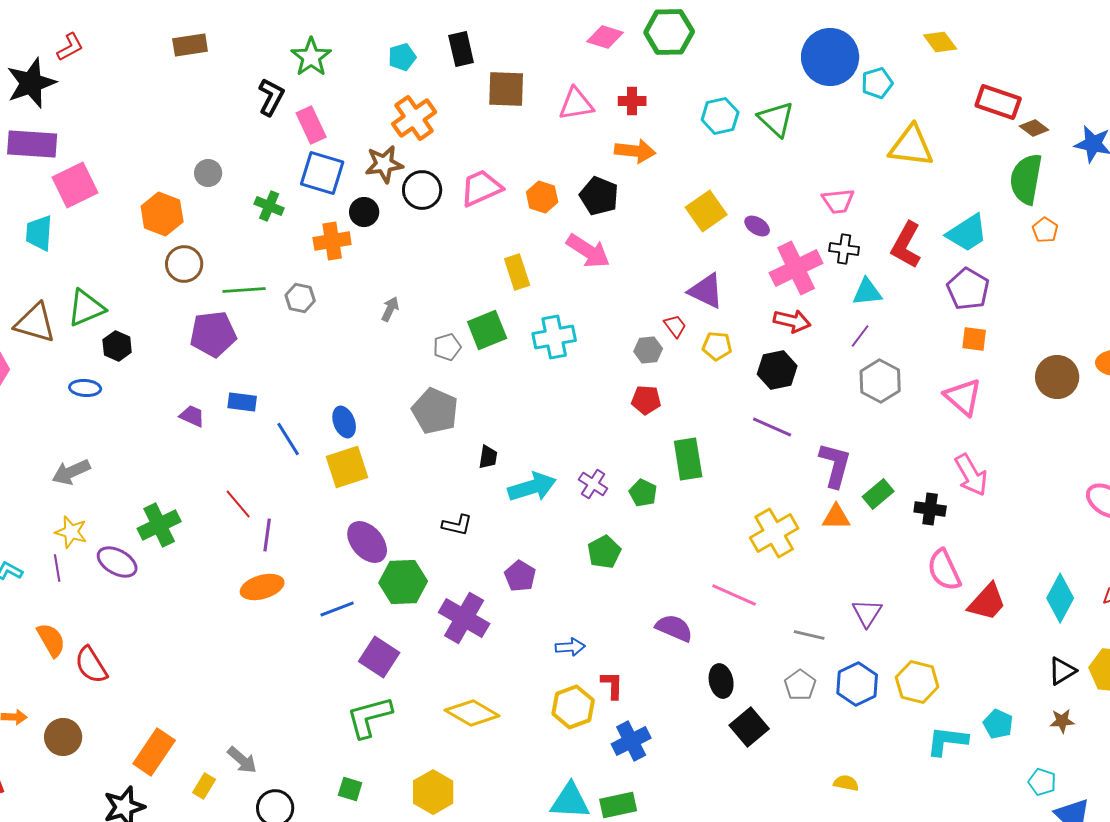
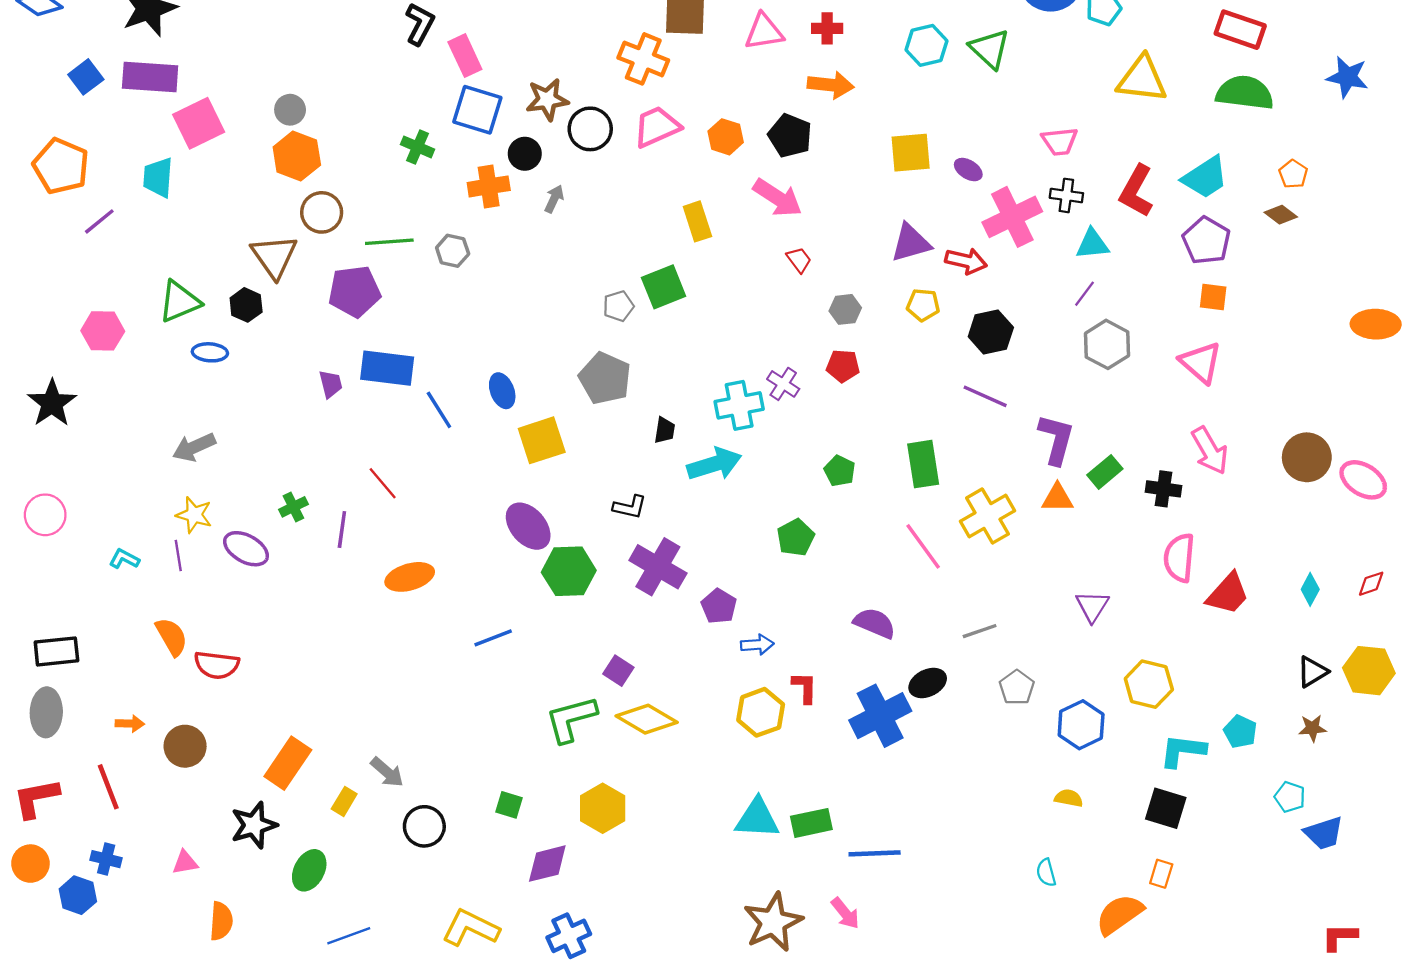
orange cross: (414, 118) -> (643, 59), moved, turned -33
brown diamond: (1034, 128) -> (1281, 215), moved
gray circle: (208, 173) -> (290, 110), moved
green semicircle: (1026, 179) -> (1245, 93), moved, turned 87
yellow square: (706, 211) -> (911, 153), turned 30
purple triangle: (706, 291) -> (911, 243), turned -42
green triangle: (86, 308) -> (179, 302), moved
gray arrow: (390, 309) -> (554, 199), moved
red arrow: (792, 321) -> (966, 261), moved
brown triangle: (35, 323) -> (274, 256), moved, turned 39
red trapezoid: (675, 326) -> (799, 260), moved
cyan cross: (554, 337) -> (739, 405), moved
brown circle: (1057, 377) -> (1307, 457), moved
blue rectangle: (242, 402) -> (387, 368), size x1.6
purple trapezoid: (192, 416) -> (331, 384), turned 52
green rectangle: (688, 459) -> (923, 464), moved
yellow square: (347, 467) -> (542, 440), moved
purple cross: (593, 484) -> (783, 384), moved
green cross: (159, 525) -> (293, 507), size x0.6
purple line: (267, 535) -> (342, 530), moved
pink semicircle: (944, 570) -> (1179, 558), turned 30
purple pentagon: (520, 576) -> (719, 606), moved
pink line: (734, 595) -> (923, 546), moved, turned 30
cyan diamond: (1060, 598) -> (1310, 589), size x0.6
blue line: (337, 609) -> (493, 638), moved
purple cross: (464, 618) -> (658, 567), moved
gray line: (809, 635) -> (980, 631), moved, turned -32
purple square: (379, 657) -> (618, 671), moved, size x0.7
red semicircle: (91, 665) -> (217, 665), turned -51
black ellipse: (721, 681) -> (928, 683), turned 76
blue hexagon: (857, 684) -> (1081, 725), moved
green L-shape: (369, 717) -> (571, 719), moved
black square: (749, 727) -> (1166, 808), moved, turned -33
blue cross: (631, 741) -> (880, 716), moved, size x1.4

